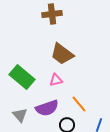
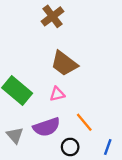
brown cross: (52, 14) -> (52, 16), turned -30

